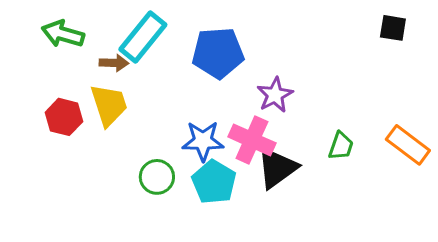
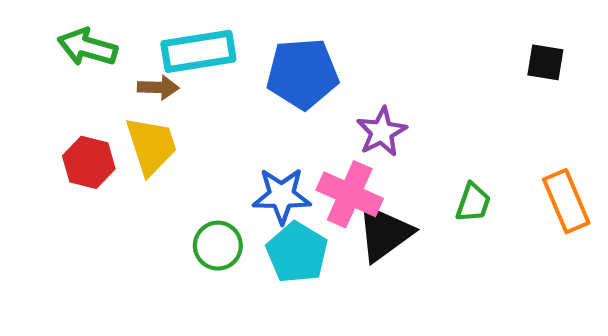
black square: (393, 28) -> (545, 62), moved
cyan rectangle: (143, 37) -> (198, 51), turned 42
orange rectangle: (408, 145) -> (566, 201), turned 30

